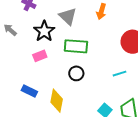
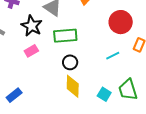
blue rectangle: (29, 91) -> (14, 95), moved, turned -56
yellow diamond: (57, 101) -> (73, 86), moved

